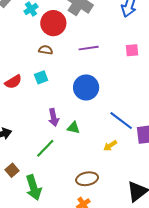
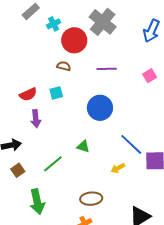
pink square: (132, 50) -> (150, 76), turned -32
purple arrow: (54, 117) -> (36, 119), moved
brown square: (12, 170) -> (18, 170), moved

